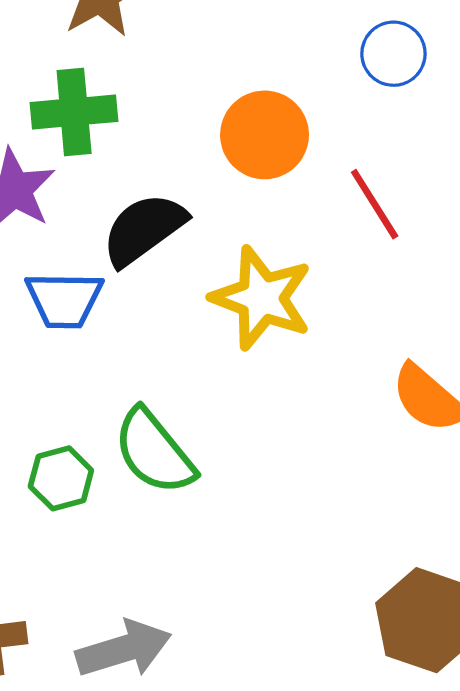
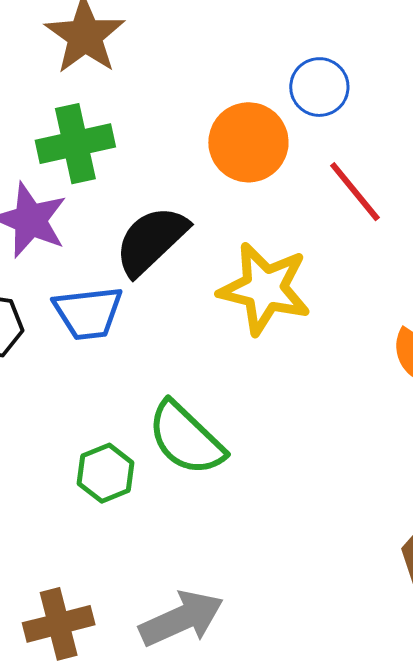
blue circle: (393, 54) -> (319, 87), moved

